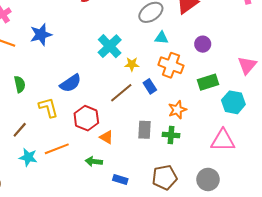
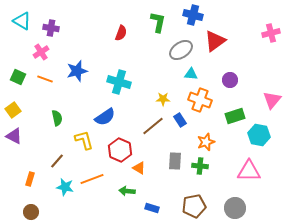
cyan cross: (110, 46) -> (119, 82), moved, turned -30

